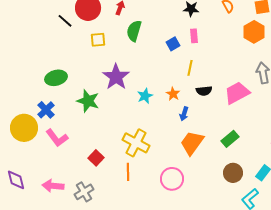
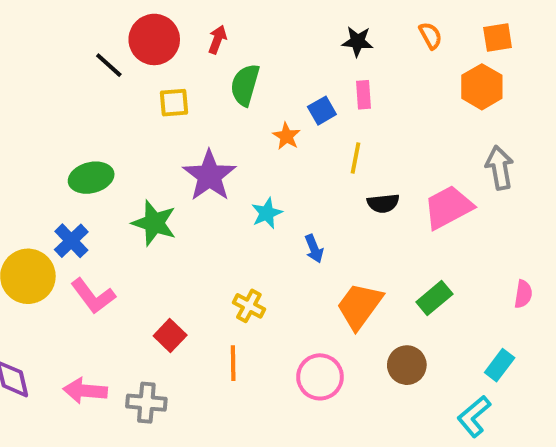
orange star: (173, 94) -> (286, 136), moved
blue arrow: (184, 114) -> (314, 249), moved, turned -40
yellow cross: (136, 143) -> (249, 306), size x0.6
brown circle: (233, 173) -> (407, 365), moved
gray cross: (84, 192) -> (146, 403), turned 36

